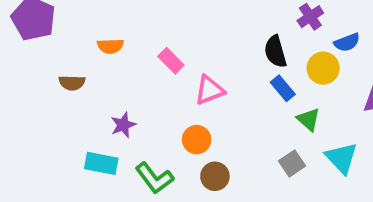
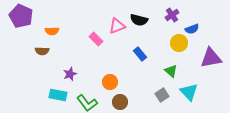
orange semicircle: (110, 46) -> (52, 31), moved
black semicircle: (275, 52) -> (139, 20), moved, turned -60
blue rectangle: (283, 88) -> (140, 54), moved
pink triangle: (209, 90) -> (117, 26), moved

